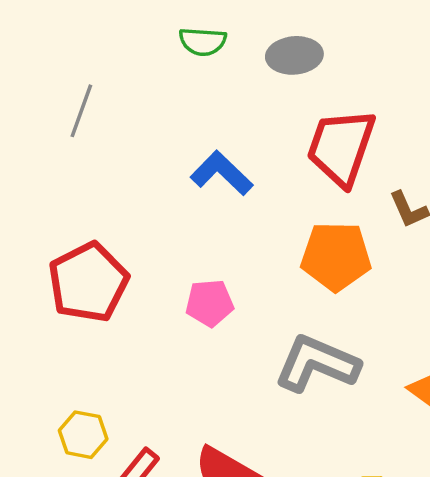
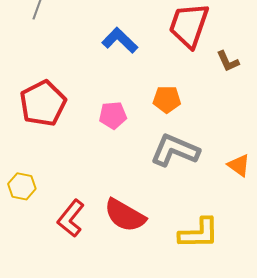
orange pentagon: (336, 256) -> (167, 99), moved, size x0.7
yellow hexagon: (83, 435) -> (22, 186), moved

